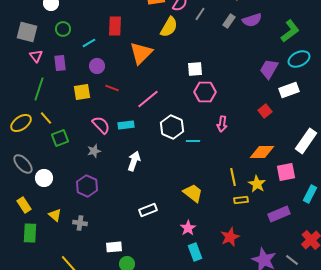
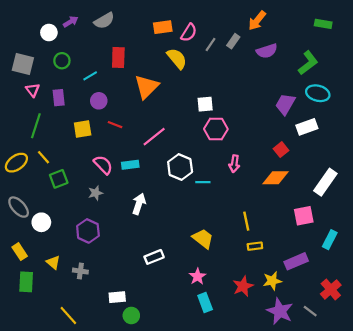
gray rectangle: (229, 21) -> (233, 41), moved
yellow semicircle: (169, 27) -> (177, 59), turned -70
cyan ellipse: (299, 59) -> (318, 93), turned 40
orange diamond: (262, 152) -> (276, 178), moved
yellow star: (257, 184) -> (272, 281), moved, turned 30

